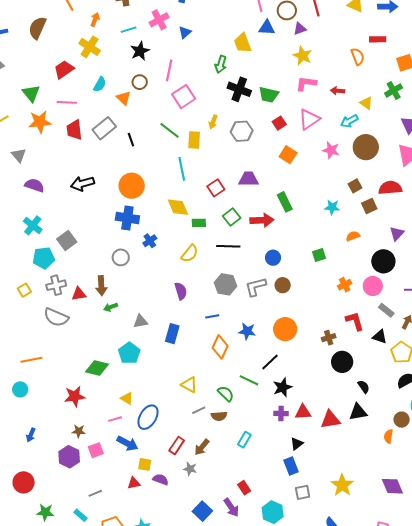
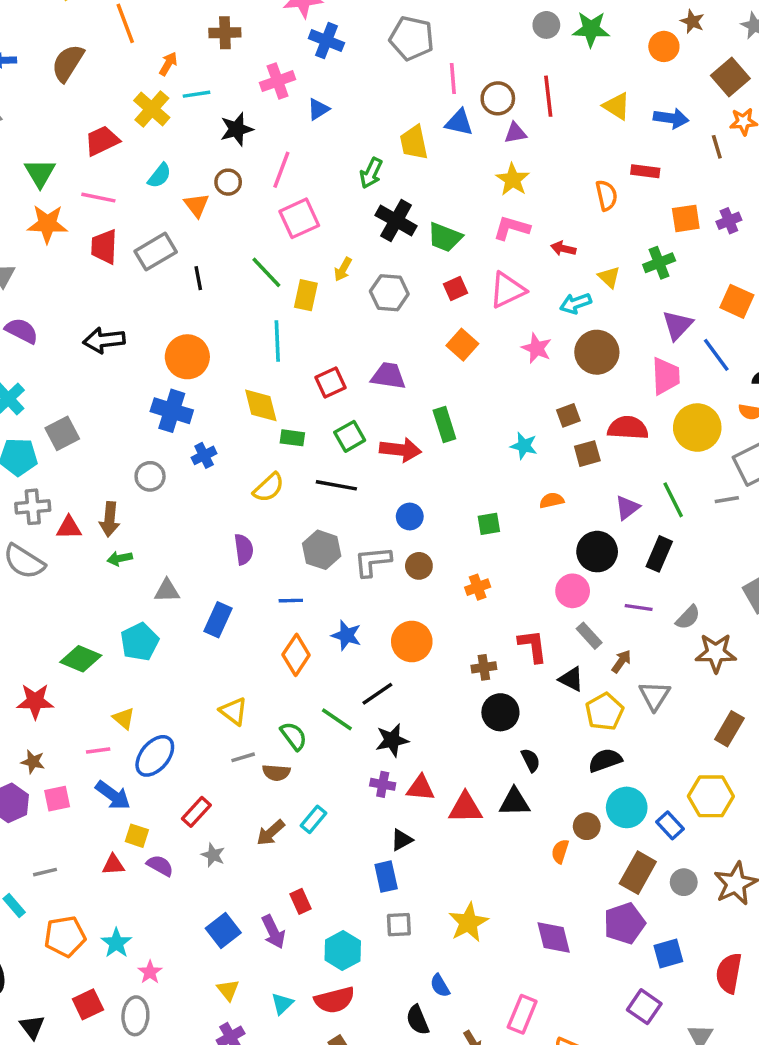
cyan line: (129, 30) -> (197, 94), moved
orange cross: (345, 285) -> (478, 587), moved
brown arrow: (202, 447) -> (271, 833), moved

